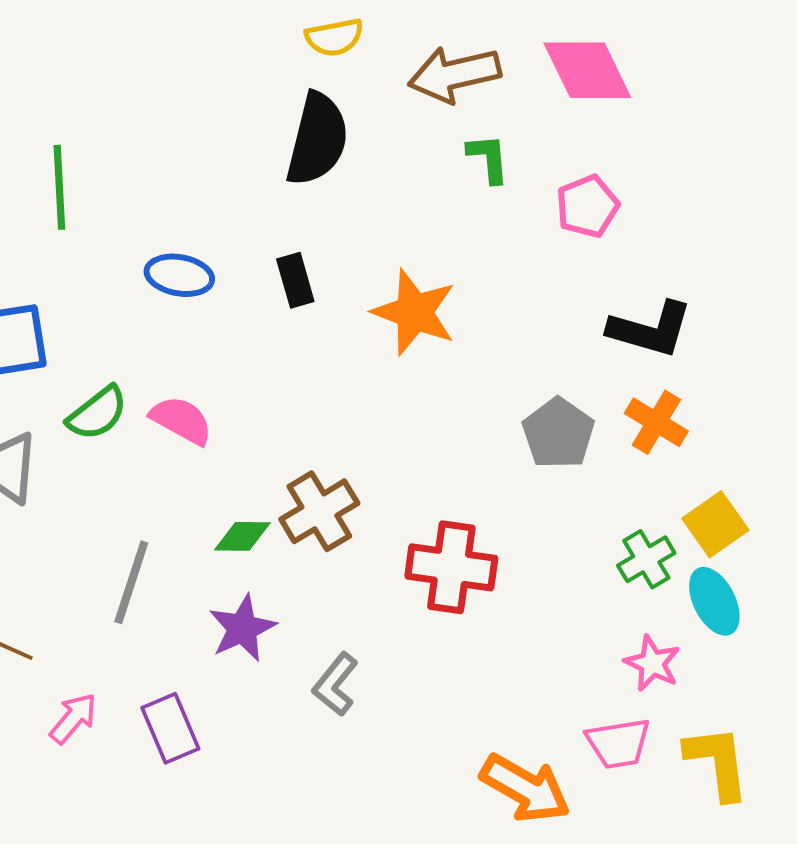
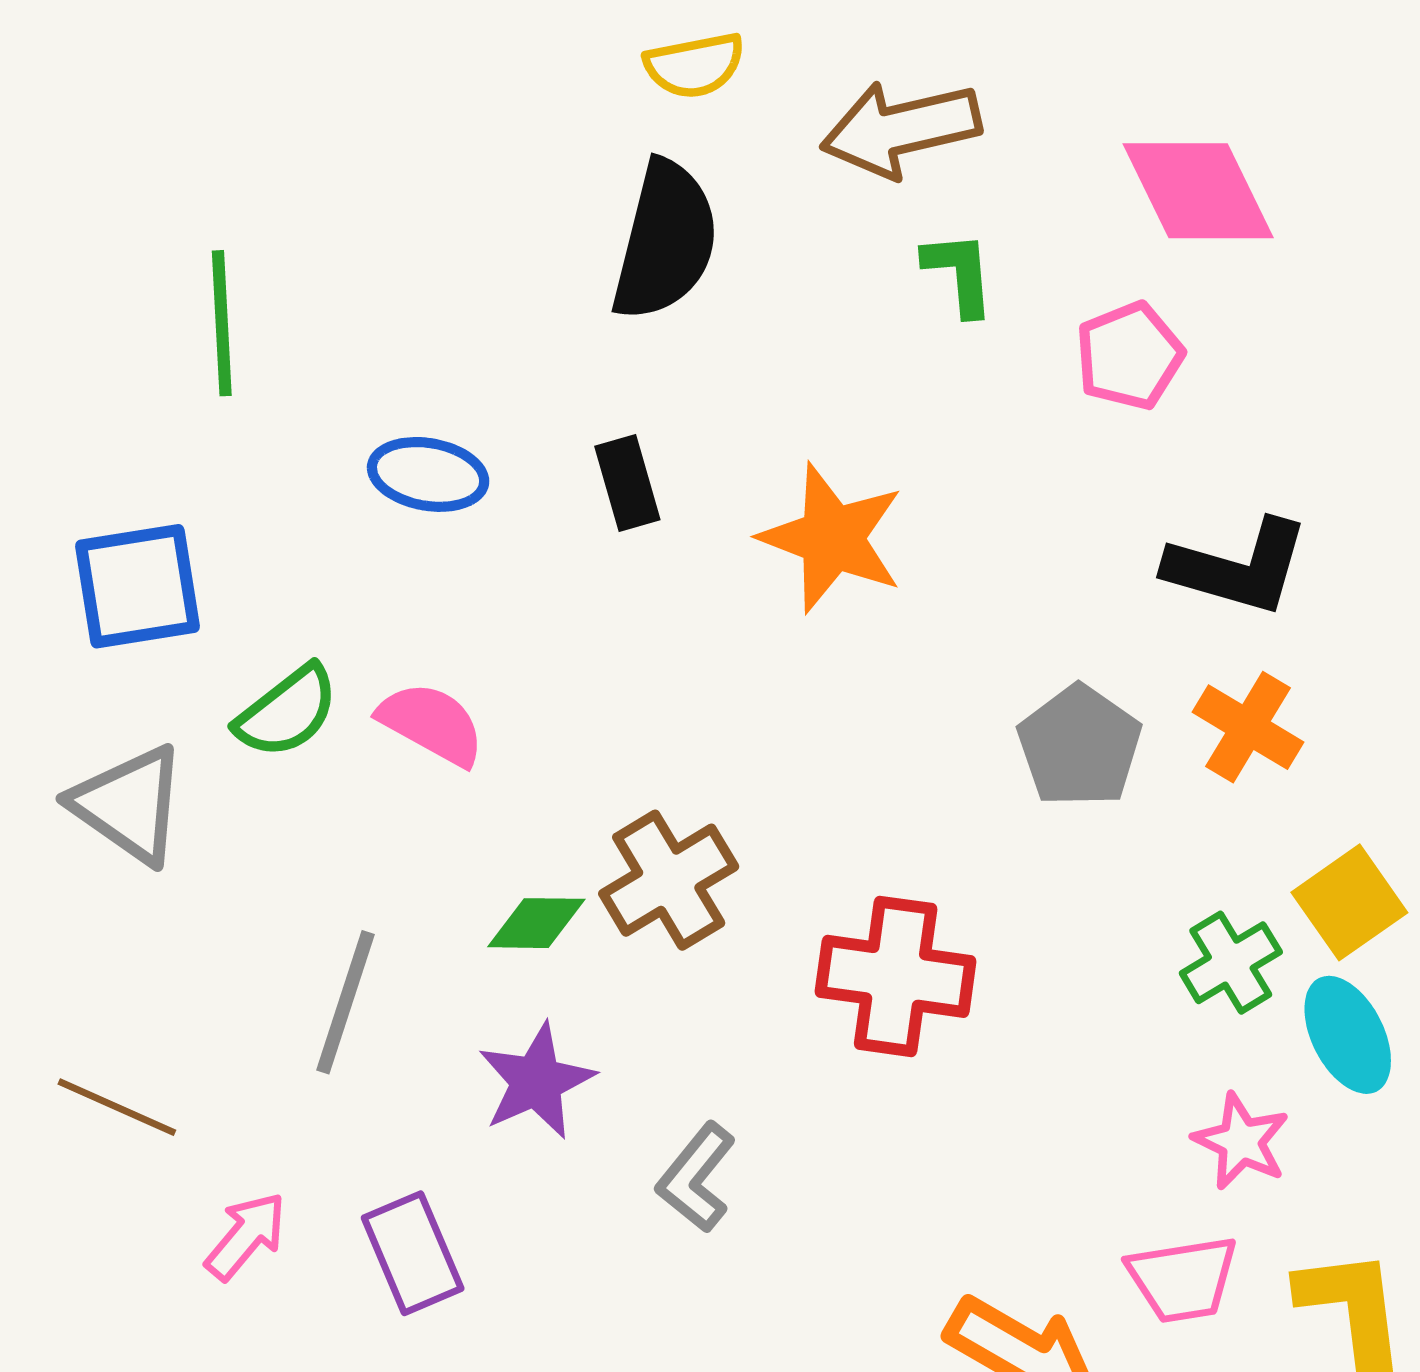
pink diamond: (587, 70) -> (1198, 191), moved

